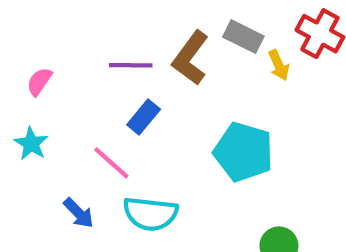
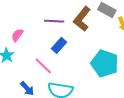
pink semicircle: (39, 82) -> (17, 35), moved

